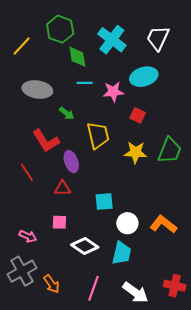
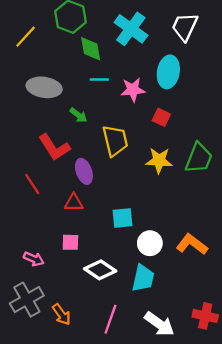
cyan ellipse: (144, 77) -> (168, 72), turned -64

